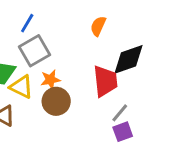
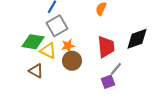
black diamond: (129, 59) -> (137, 39), moved
purple square: (123, 132) -> (108, 82), moved

